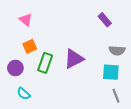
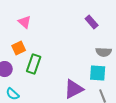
pink triangle: (26, 20) -> (25, 22), moved
purple triangle: (74, 59) -> (74, 89), moved

